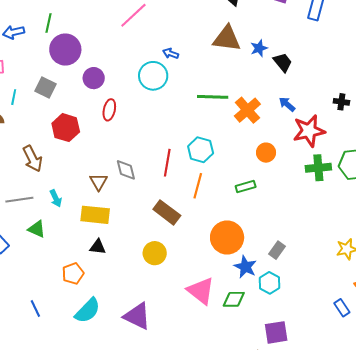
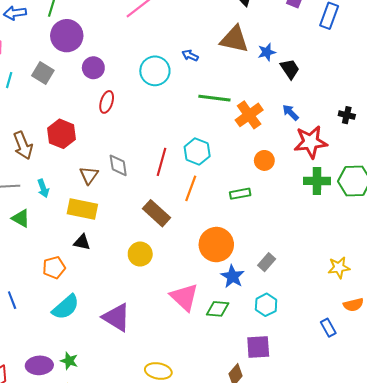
blue arrow: (171, 53) -> (190, 55), moved
red hexagon: (66, 128) -> (61, 134), moved
cyan hexagon: (269, 283) -> (266, 305), moved

